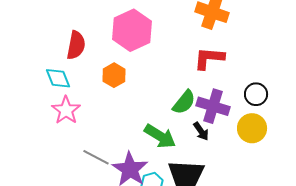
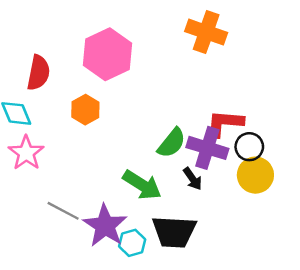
red L-shape: (209, 58) -> (225, 123), moved
black circle: (256, 94) -> (249, 147), moved

